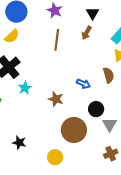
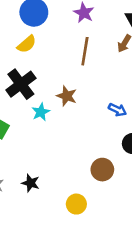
brown star: (56, 99) -> (67, 96), moved
brown circle: (74, 130) -> (102, 170), size x0.7

